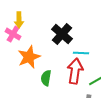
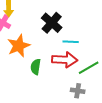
red arrow: (75, 71) -> (65, 60), turned 85

